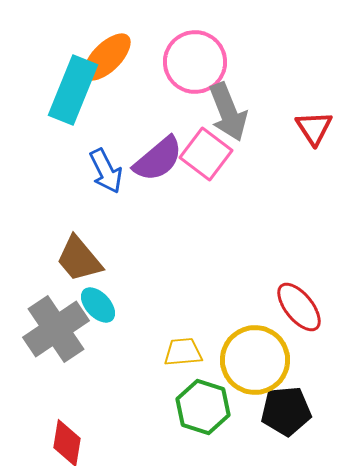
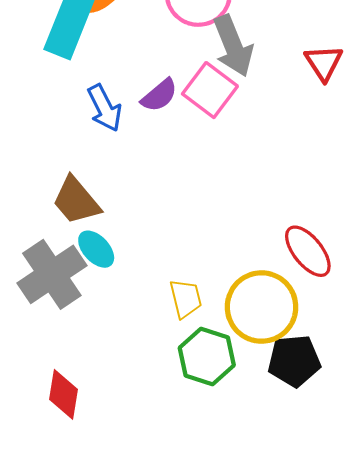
purple semicircle: (158, 159) -> (159, 95), size x0.7
yellow trapezoid: (183, 352) -> (186, 299), turned 81

